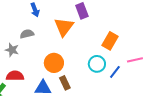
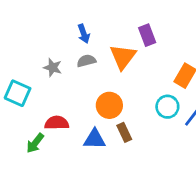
gray semicircle: (27, 34) -> (86, 61), moved
gray star: (12, 50) -> (53, 68), moved

